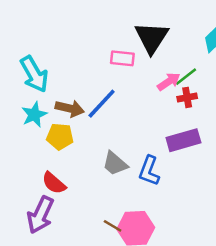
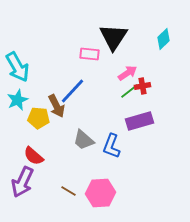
green line: (186, 77) -> (130, 91), moved
brown arrow: (70, 108) -> (56, 106), moved, turned 50
brown line: (113, 226) -> (68, 191), moved

